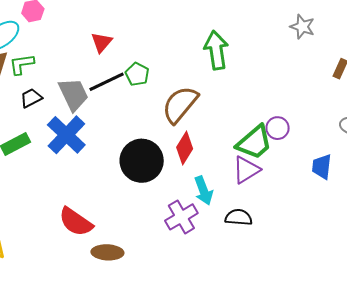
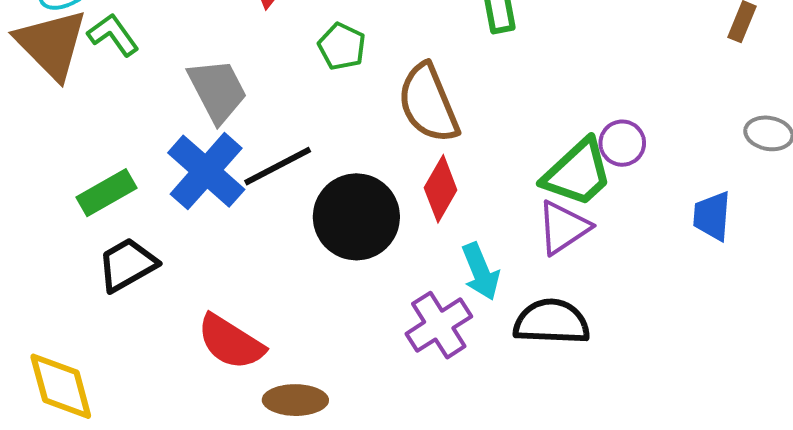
green L-shape: (22, 64) -> (113, 35), turned 64
black line: (107, 82) -> (278, 166), moved
black trapezoid: (31, 98) -> (127, 265), moved, size x1.4
brown semicircle: (180, 105) -> (428, 103), turned -60
black semicircle: (239, 217) -> (552, 322), size x1.4

